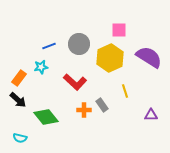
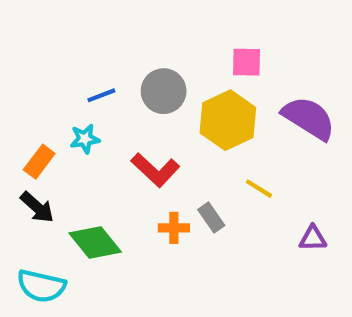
yellow line: (125, 91) -> (259, 189), turned -40
cyan semicircle: (20, 138) -> (41, 286), size x1.6

